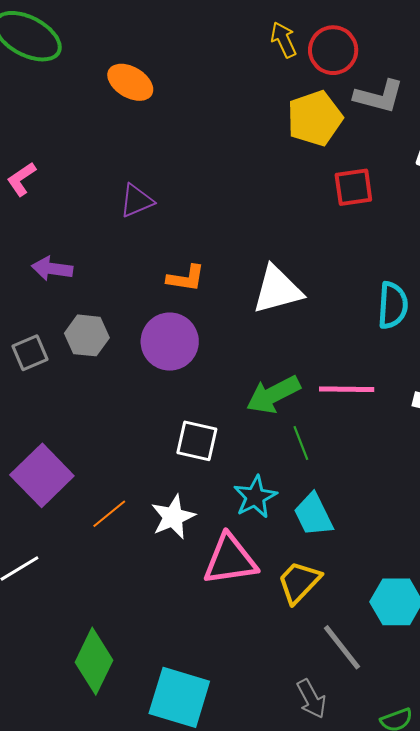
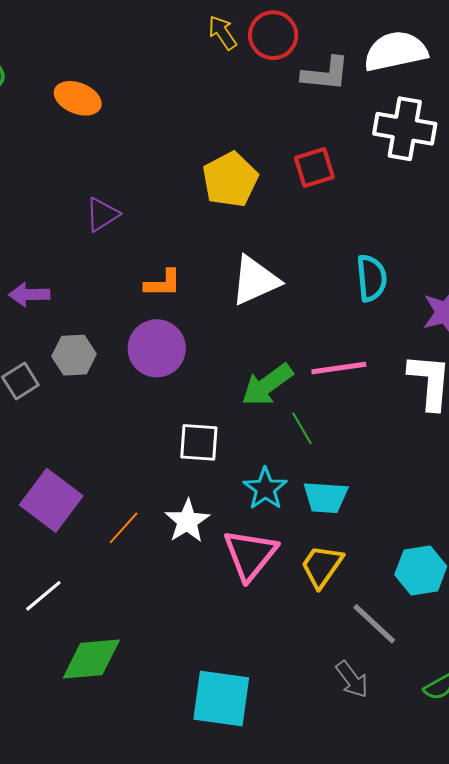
yellow pentagon: (315, 118) -> (230, 180), moved
cyan trapezoid: (313, 515) -> (325, 497), turned -51
pink triangle: (230, 560) -> (250, 555), turned -34
green diamond: (94, 661) -> (91, 659), moved, turned 68

